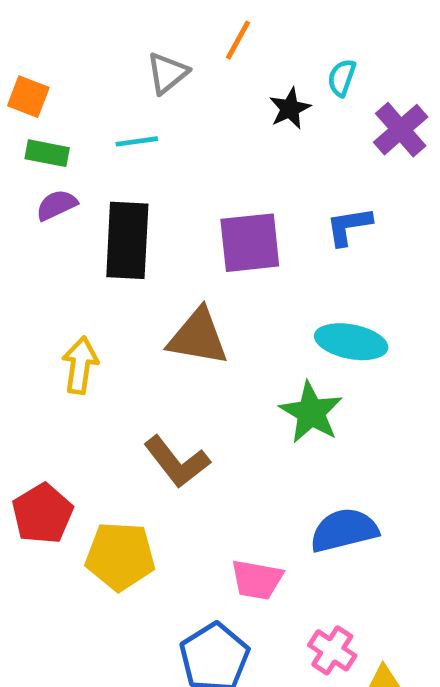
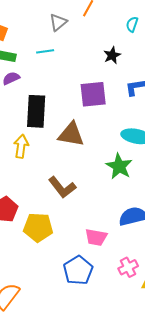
black star: (290, 108) -> (112, 55), moved
black rectangle: (127, 240) -> (36, 111), moved
pink cross: (332, 650) -> (128, 267), turned 30

